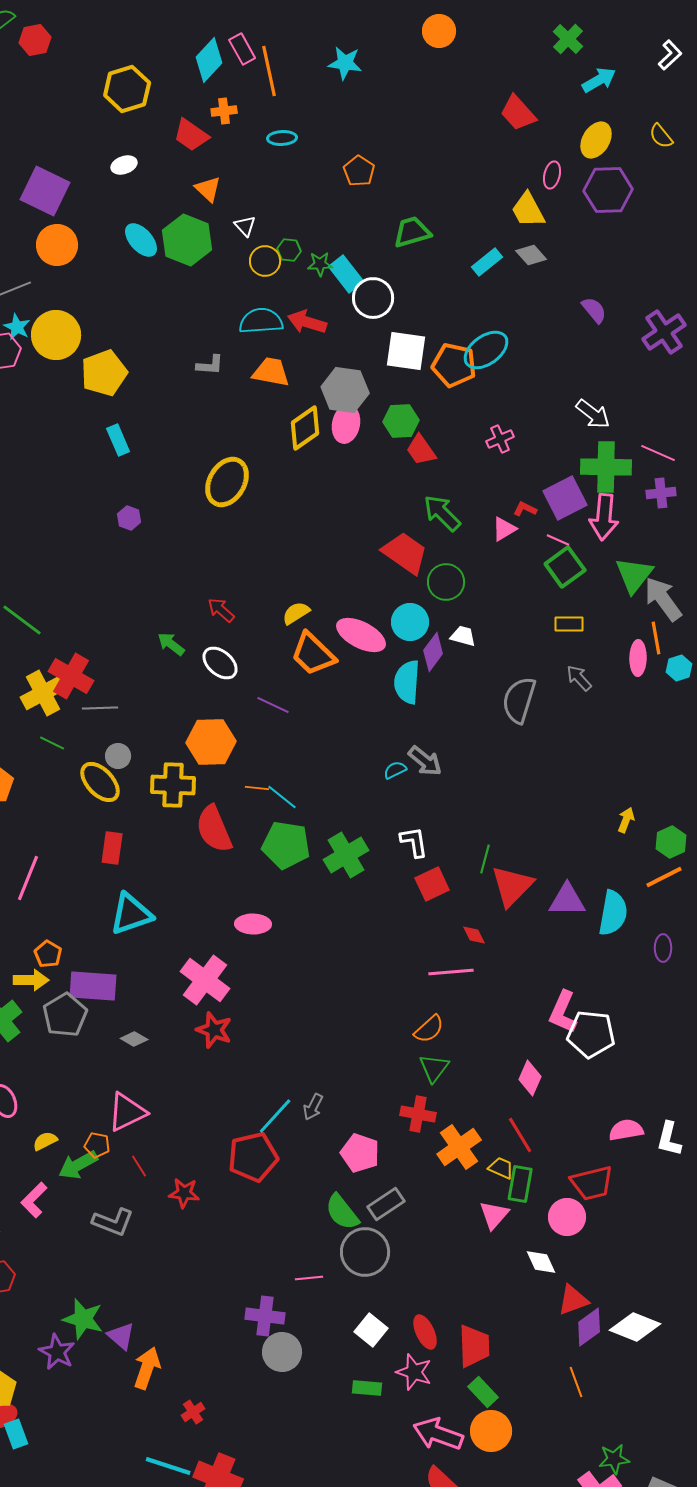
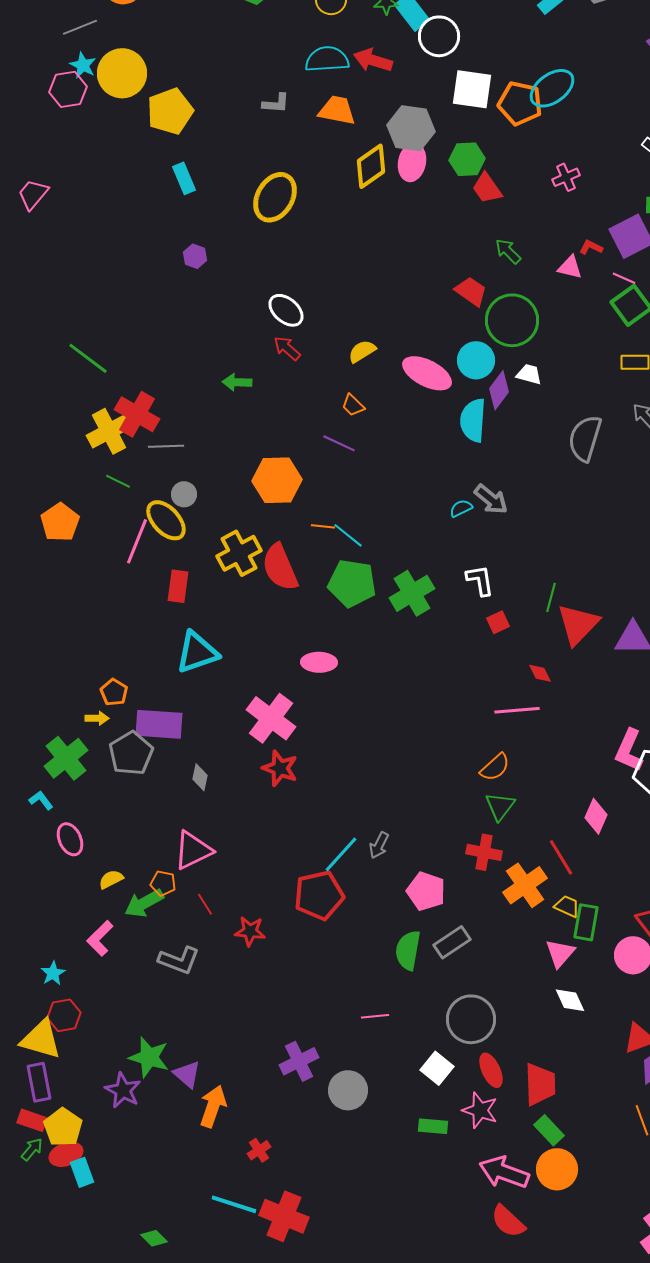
yellow ellipse: (227, 482) -> (275, 197), moved
green arrow: (442, 513) -> (508, 251), size x0.7
pink triangle: (504, 529) -> (570, 267), turned 44
red trapezoid: (405, 553) -> (471, 291), size x0.7
green circle: (446, 582) -> (512, 320), size x1.4
green arrow: (171, 644) -> (237, 382), turned -36
orange trapezoid: (313, 654) -> (353, 405), moved, size x0.5
white ellipse: (220, 663) -> (286, 310), moved
yellow cross: (173, 785) -> (239, 553), moved, turned -30
pink line: (28, 878) -> (137, 541), moved
red square: (432, 884) -> (498, 622), size x0.7
yellow arrow: (31, 980) -> (97, 718), size x0.7
gray diamond: (134, 1039) -> (200, 777), turned 72
red line: (520, 1135) -> (561, 857), moved
green semicircle: (342, 1212) -> (408, 950), turned 48
gray circle: (365, 1252) -> (471, 1019), moved
white diamond: (541, 1262) -> (570, 1000), moved
purple cross: (265, 1316) -> (299, 1061), moved, turned -33

